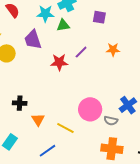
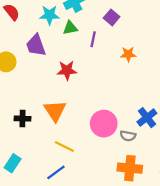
purple square: (99, 17) -> (112, 17), turned 32
purple line: (81, 52) -> (93, 39), moved, turned -32
orange triangle: (38, 120) -> (55, 111), moved, size x1.5
yellow line: (65, 128) -> (64, 146), moved

